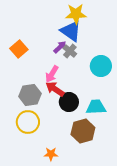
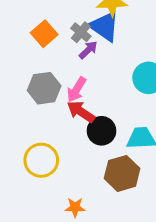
orange square: (19, 49) -> (44, 34), moved
gray cross: (70, 51) -> (81, 32), moved
gray hexagon: (30, 95) -> (44, 88), moved

